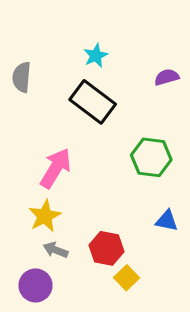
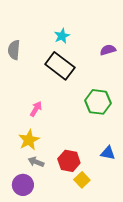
pink arrow: (56, 168) -> (36, 109), size x0.6
blue triangle: (167, 221) -> (108, 153), moved

